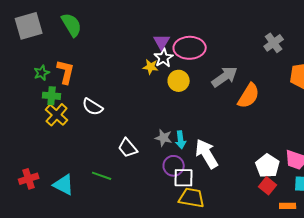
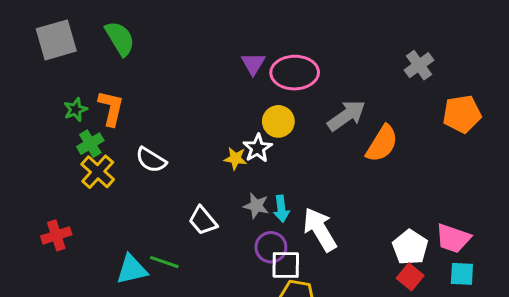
white star: (164, 58) -> (258, 148), moved
yellow star: (151, 67) -> (235, 158), moved
green cross: (52, 96) -> (90, 144), turned -36
red cross: (29, 179) -> (56, 235), moved
cyan triangle: (64, 185) -> (132, 269), moved, turned -40

